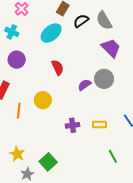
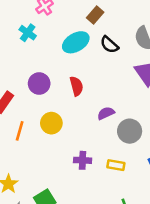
black semicircle: (81, 21) -> (109, 45), moved, turned -112
purple circle: (17, 60) -> (39, 84), moved
gray circle: (104, 79) -> (130, 131), moved

